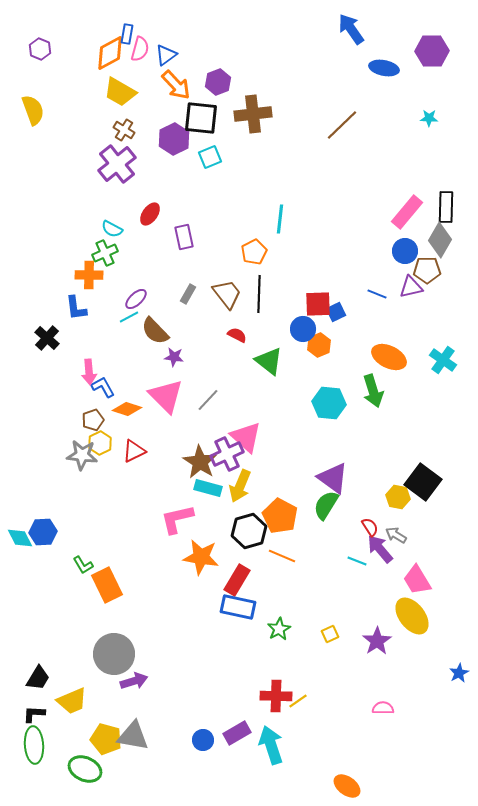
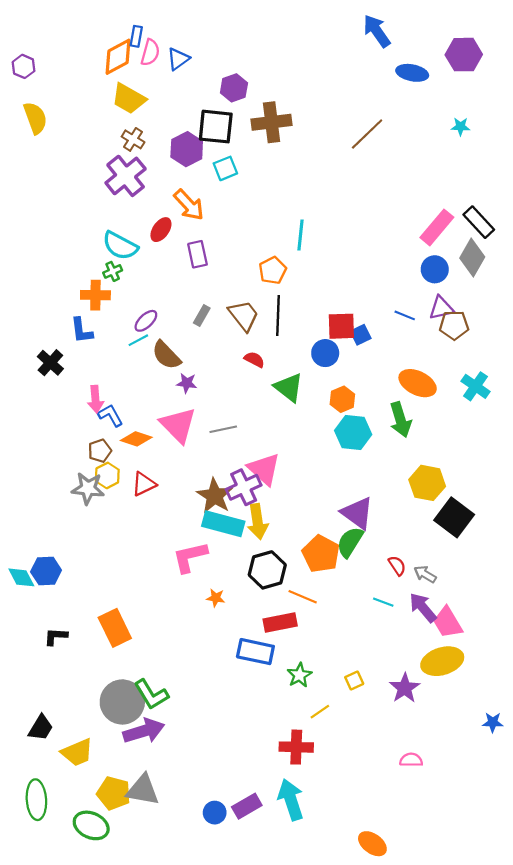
purple hexagon: (40, 49) -> (24, 66), moved
orange arrow: (176, 85) -> (189, 205), moved
black rectangle: (446, 207) -> (479, 222), turned -44
cyan semicircle: (112, 229) -> (120, 246), size x1.6
green cross: (105, 253) -> (113, 271), size x0.7
brown pentagon: (427, 270) -> (454, 325), moved
orange hexagon: (319, 345) -> (342, 399), moved
gray line: (208, 400) -> (223, 429), turned 35
yellow arrow: (240, 486) -> (258, 522), turned -32
cyan rectangle: (208, 488) -> (223, 524), size x1.4
yellow hexagon: (398, 497) -> (427, 483), moved, size x1.4
orange pentagon: (280, 516) -> (321, 554), moved
purple arrow: (380, 549) -> (423, 607), moved
orange star: (201, 557) -> (216, 598), size x0.5
green L-shape: (83, 565) -> (151, 694), moved, size x1.6
red rectangle: (237, 580) -> (280, 623), moved, turned 48
yellow ellipse: (412, 616) -> (442, 661), turned -69
blue star: (459, 673) -> (493, 722), turned 30
purple arrow: (134, 681) -> (144, 731), size x1.4
yellow line: (298, 701) -> (320, 712), moved
black L-shape: (34, 714) -> (56, 636), moved
purple rectangle: (237, 733) -> (247, 806), moved
blue circle: (203, 740) -> (215, 813), moved

